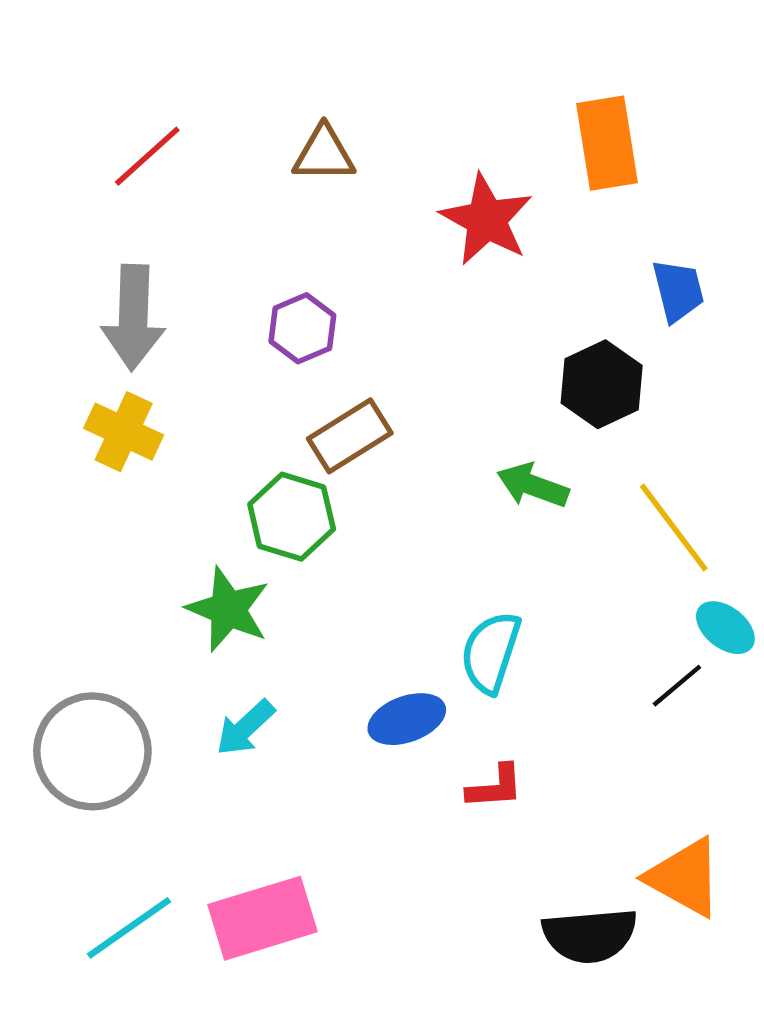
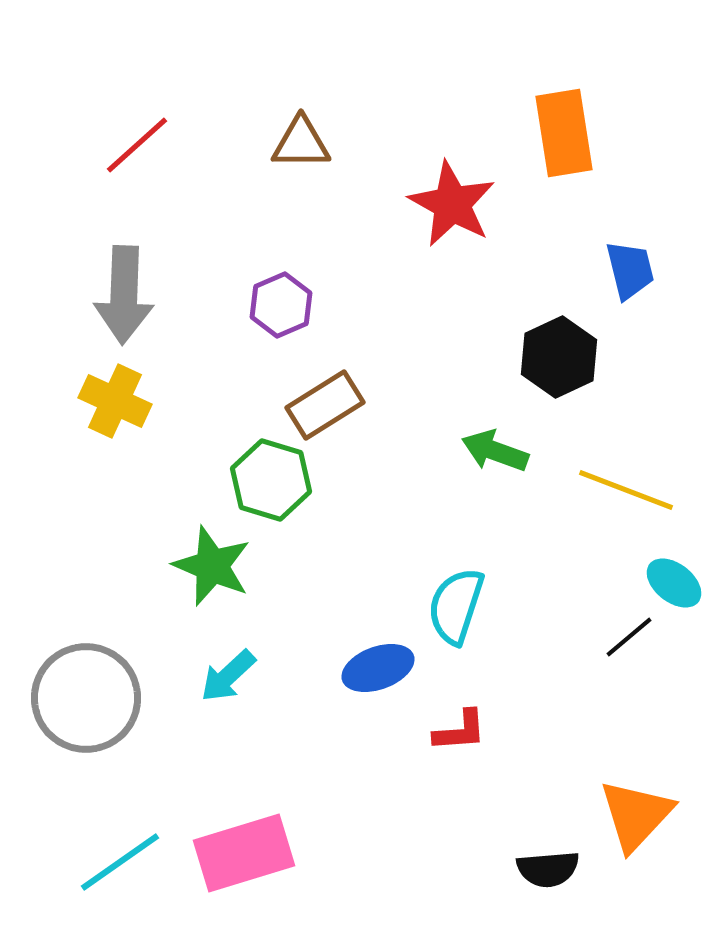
yellow line: (674, 527) -> (626, 490), turned -32
orange triangle: (684, 877) -> (636, 815), turned 44
black semicircle: (590, 935) -> (548, 869), size x0.7

